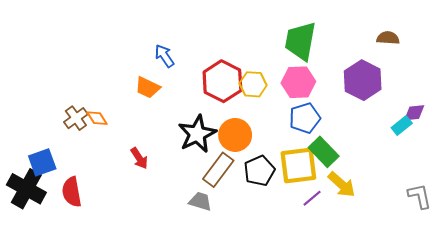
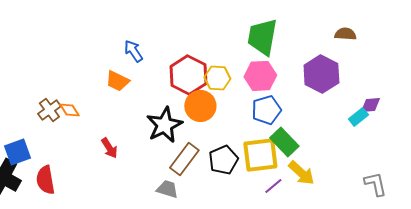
orange circle: (235, 135) -> (200, 106), moved

